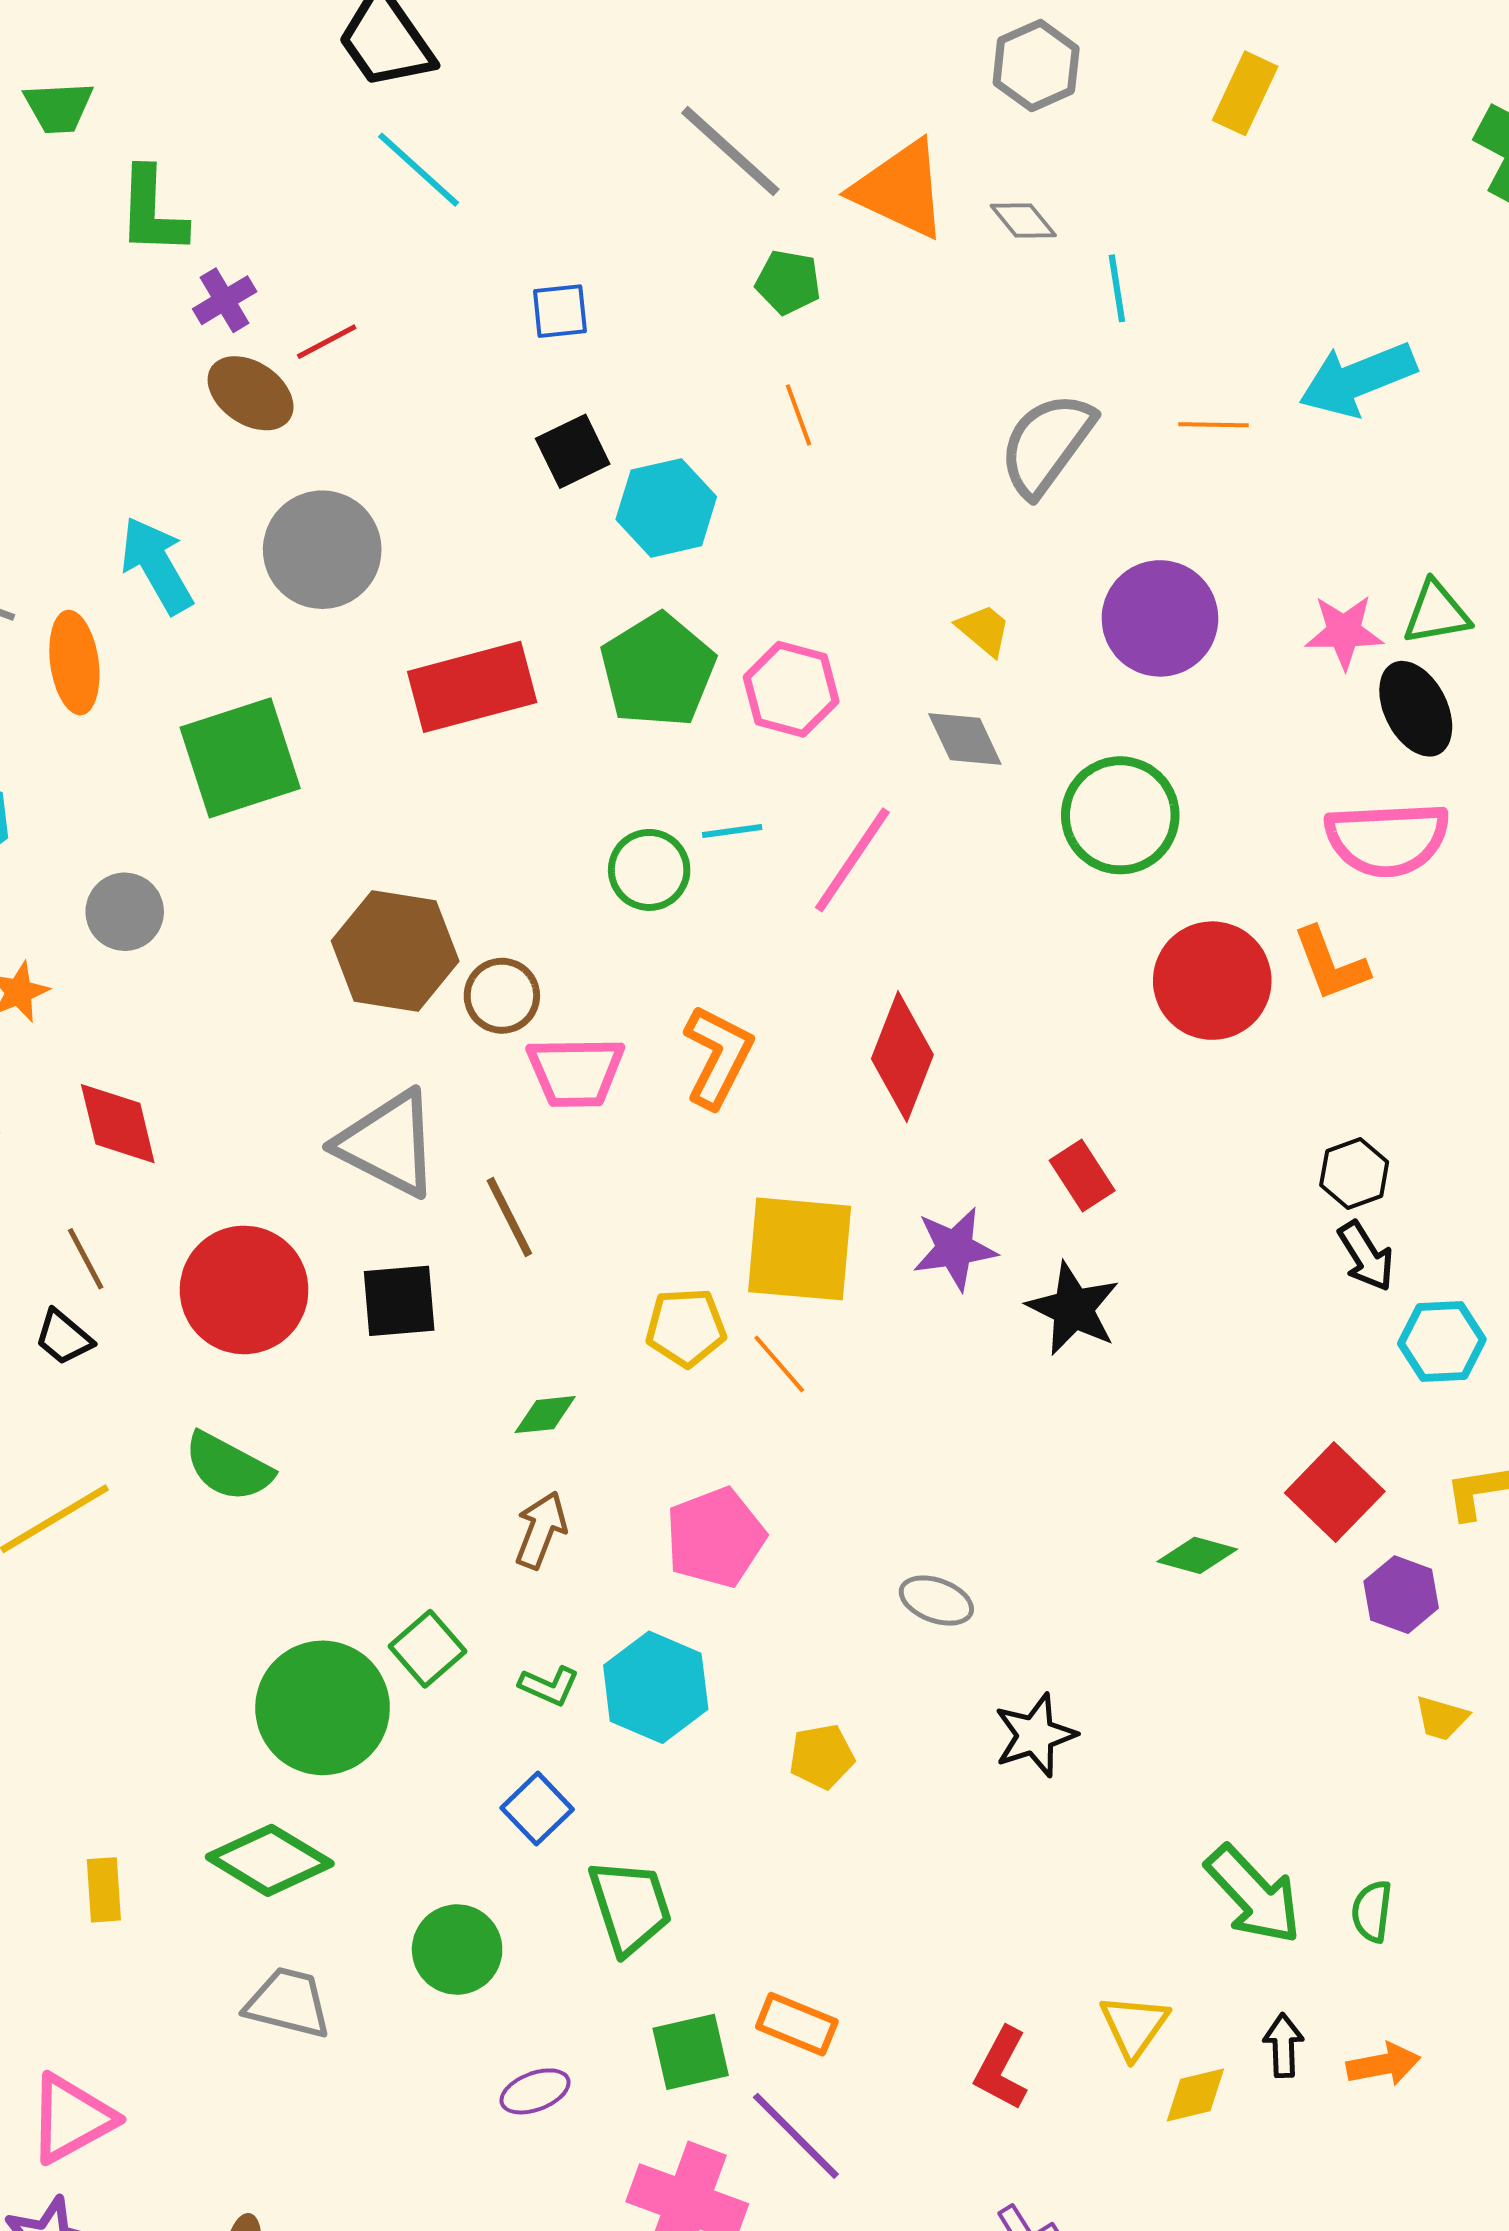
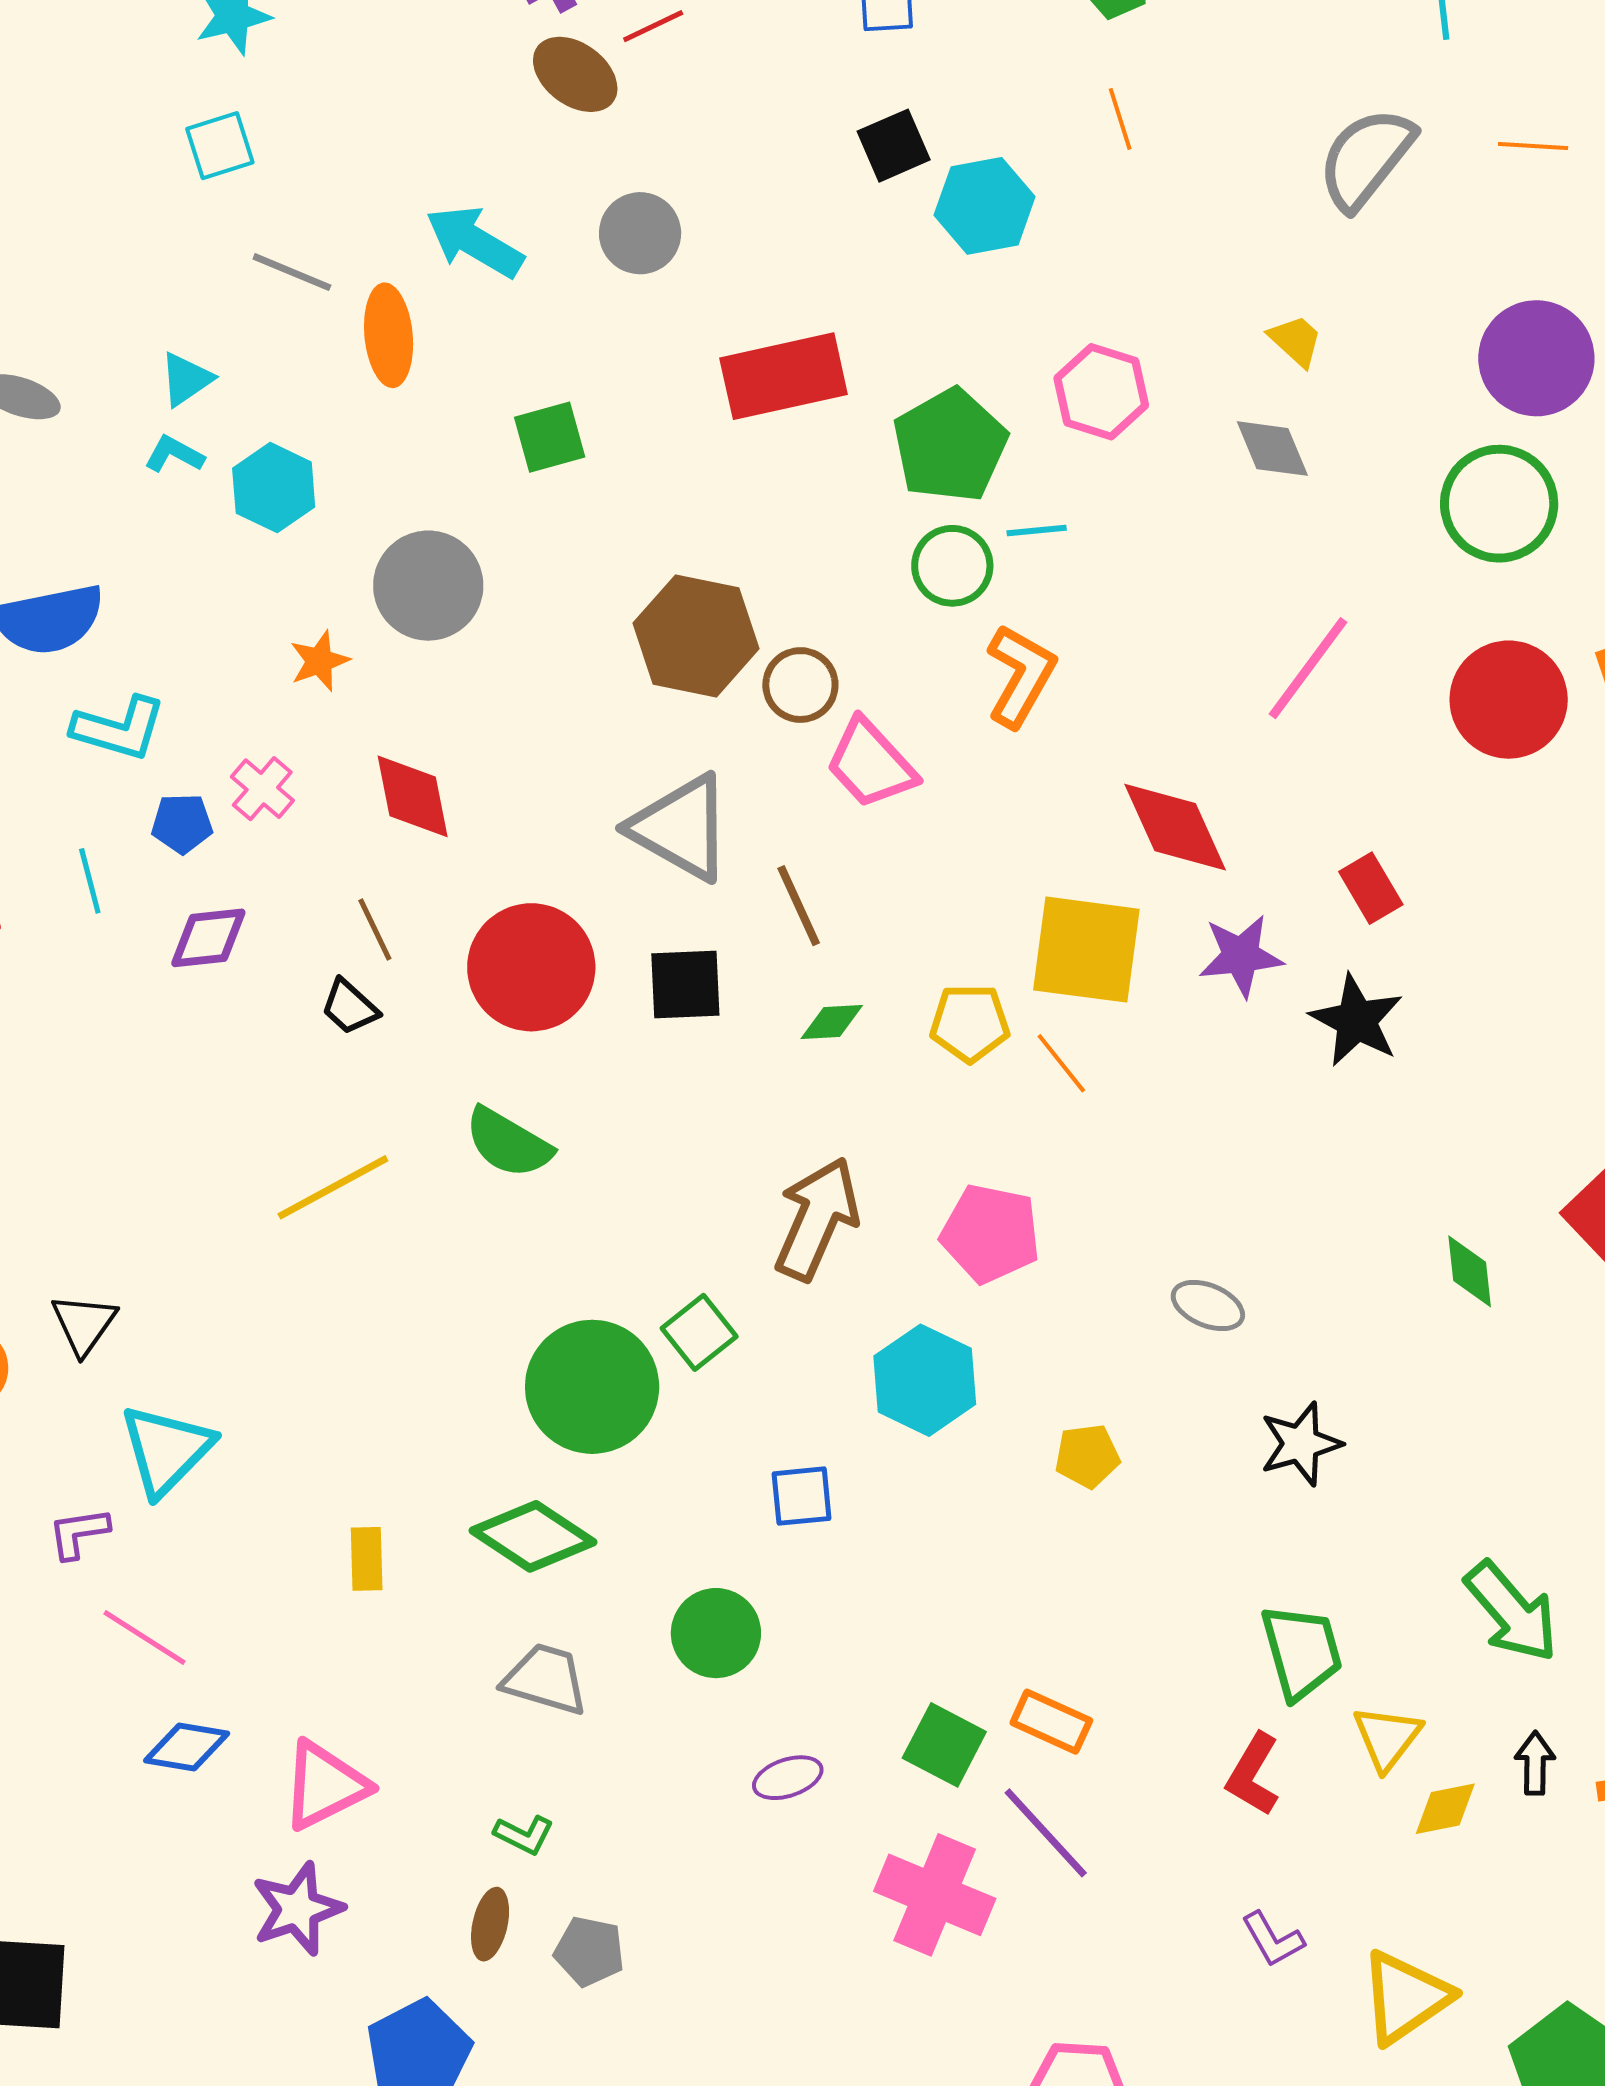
gray circle: (322, 550) -> (640, 233), size x0.7
cyan arrow: (157, 565) -> (475, 242), turned -32
purple circle: (1160, 618) -> (1536, 358), moved
green pentagon: (658, 670) -> (950, 445), moved
green square: (240, 758) -> (550, 437), size x0.6
green circle: (1120, 815) -> (1499, 504), moved
pink line: (852, 860) -> (1308, 668), moved
gray circle: (125, 912) -> (428, 586), size x1.4
orange L-shape: (718, 1056) -> (1021, 676), moved
red diamond: (902, 1057) -> (1175, 827), moved, turned -48
pink trapezoid: (576, 1072) -> (871, 764), turned 46
green diamond: (545, 1415) -> (832, 1022), moved
brown arrow: (541, 1530) -> (817, 1219), size x1.6
pink pentagon: (715, 1537) -> (990, 1234), turned 30
green diamond: (1197, 1555) -> (1470, 1271), turned 66
green L-shape: (549, 1686) -> (524, 1835), moved
blue square: (537, 1809) -> (802, 1496), turned 36
green trapezoid: (630, 1907) -> (1302, 1652), moved
green square: (691, 2052) -> (944, 1745), turned 38

